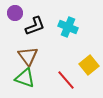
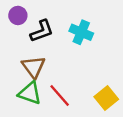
yellow square: (89, 65) -> (106, 98), moved
red line: (66, 80) -> (60, 96), moved

